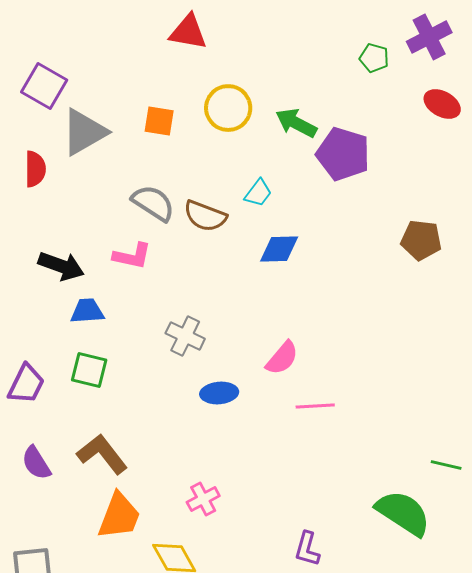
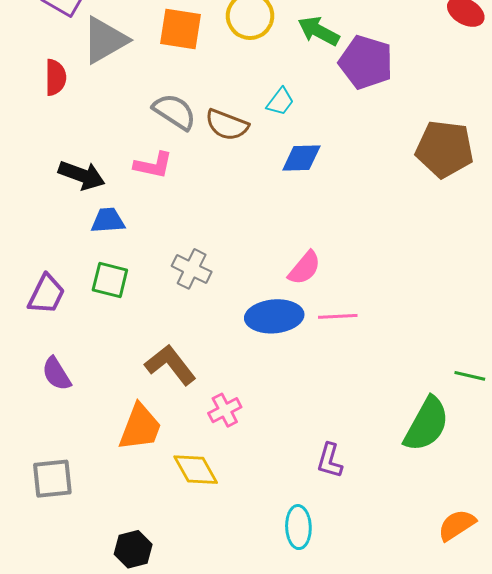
orange square: (159, 121) -> (180, 29), size x1.4
brown pentagon: (421, 240) -> (445, 149), size x1.4
gray cross: (185, 336) -> (192, 269), moved
blue ellipse: (219, 393) -> (274, 316), moved, size x1.5
brown L-shape: (102, 454) -> (170, 365), moved
green semicircle: (403, 513) -> (426, 424), turned 86

